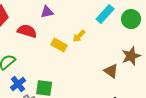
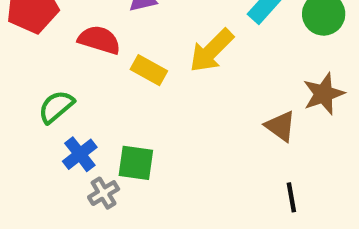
yellow arrow: (79, 36) -> (211, 51), size x1.6
yellow rectangle: (59, 45) -> (149, 70), moved

